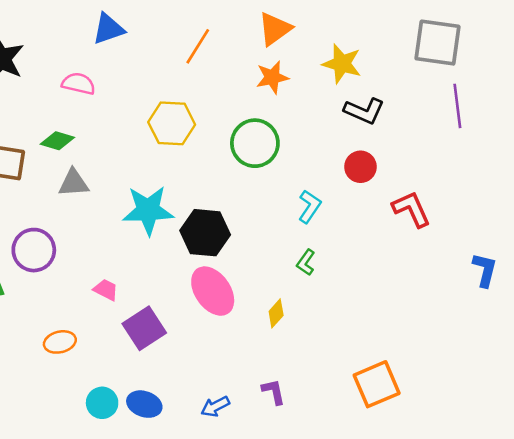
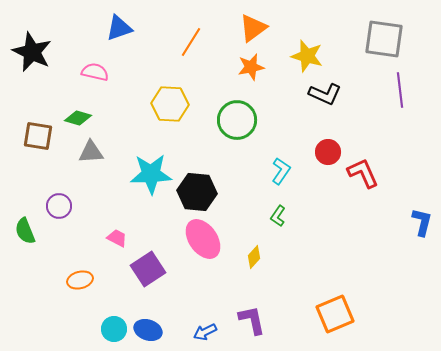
red circle: (360, 167) -> (328, 152), moved
purple circle: (34, 250) -> (59, 206), size x0.7
purple L-shape: (274, 392) -> (252, 320), size x1.4

